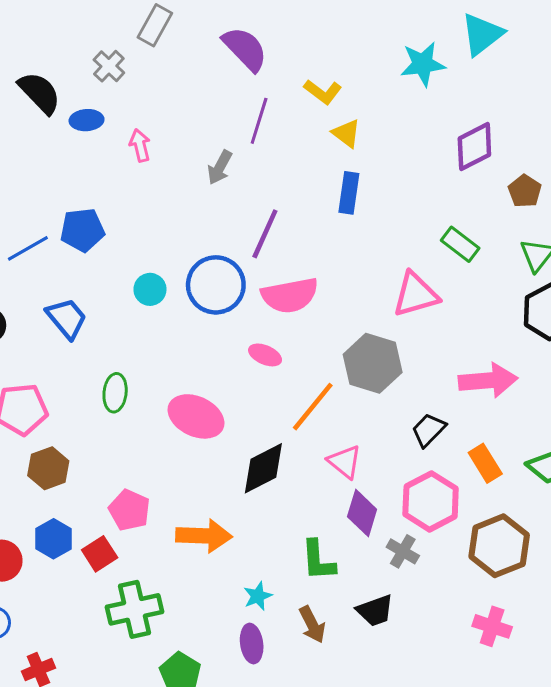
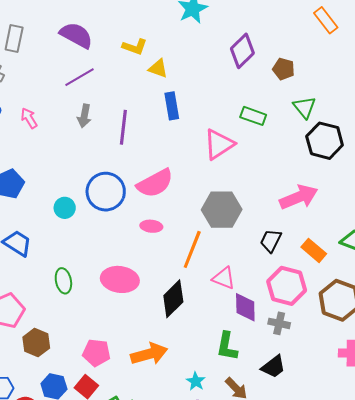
purple line: (259, 121) -> (80, 77), moved, turned 60
purple line: (265, 234) -> (123, 127), moved
pink triangle: (416, 295) -> (219, 144), moved
green L-shape: (318, 560) -> (227, 346), turned 32

